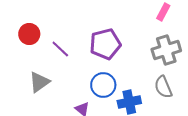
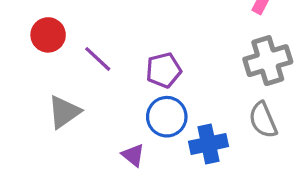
purple pentagon: (105, 44) -> (164, 70), moved, size x0.7

